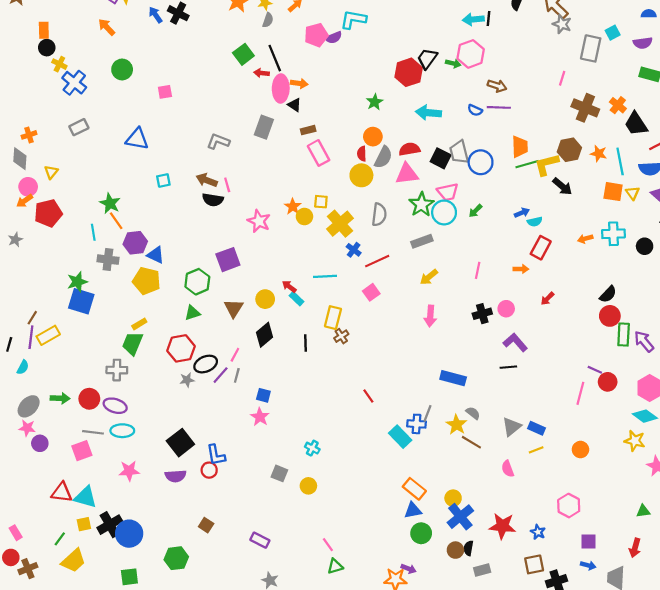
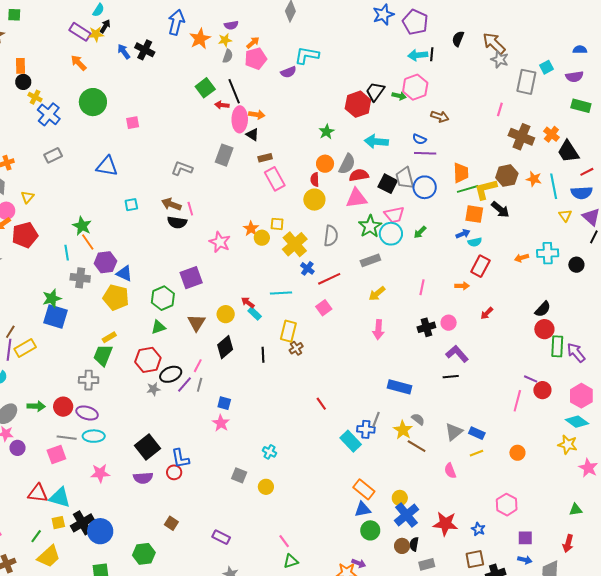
pink pentagon: (316, 35) -> (256, 59), moved
green circle: (122, 69) -> (93, 102), size x1.4
purple line: (499, 107) -> (425, 153), moved
gray semicircle: (383, 157) -> (347, 164), moved
orange square: (613, 192) -> (474, 214), moved

